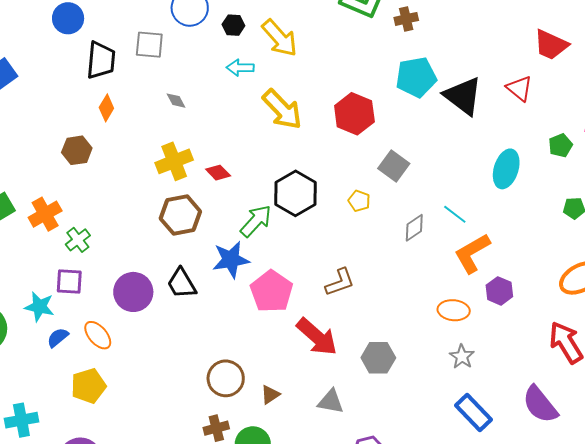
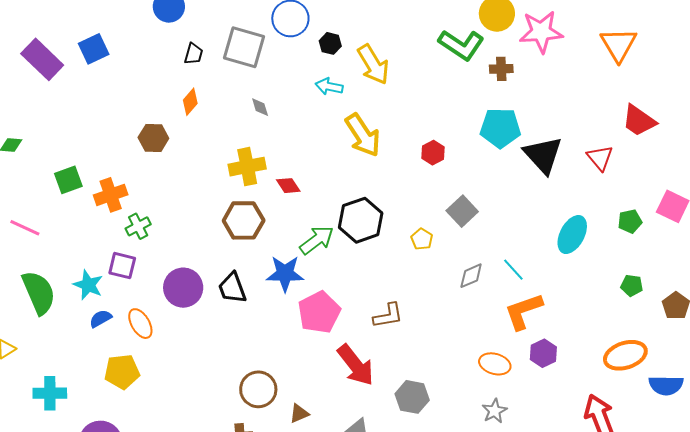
gray square: (149, 45) -> (244, 47), size x1.4
black trapezoid: (101, 60) -> (194, 54), size x0.6
red hexagon: (354, 114) -> (433, 153), size x0.6

